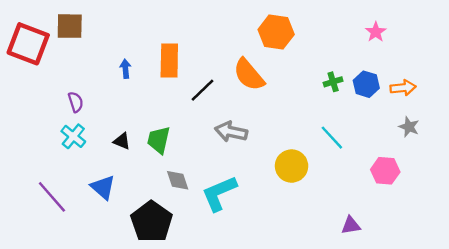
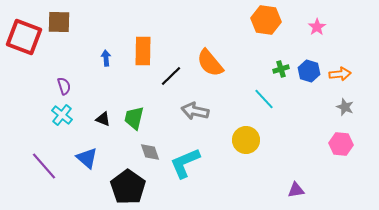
orange hexagon: (276, 32) -> (266, 20), moved
cyan line: (332, 138) -> (264, 99), moved
pink hexagon: (385, 171) -> (341, 144), moved

